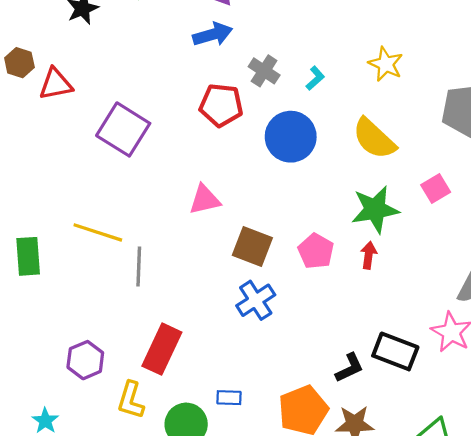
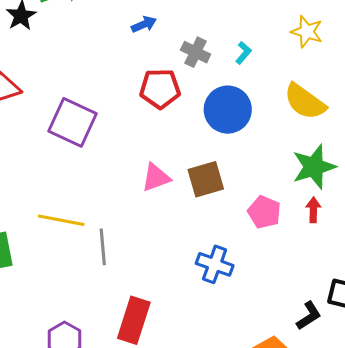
blue arrow: (213, 34) -> (144, 24), size x0.7
brown square: (252, 247) -> (206, 179), moved, turned -30
blue cross: (256, 300) -> (215, 264), turned -30

